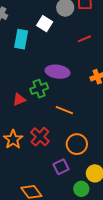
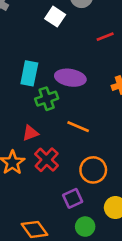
cyan rectangle: (21, 39) -> (29, 73), moved
red triangle: (19, 100) -> (30, 133), moved
green circle: (81, 189) -> (85, 227), moved

